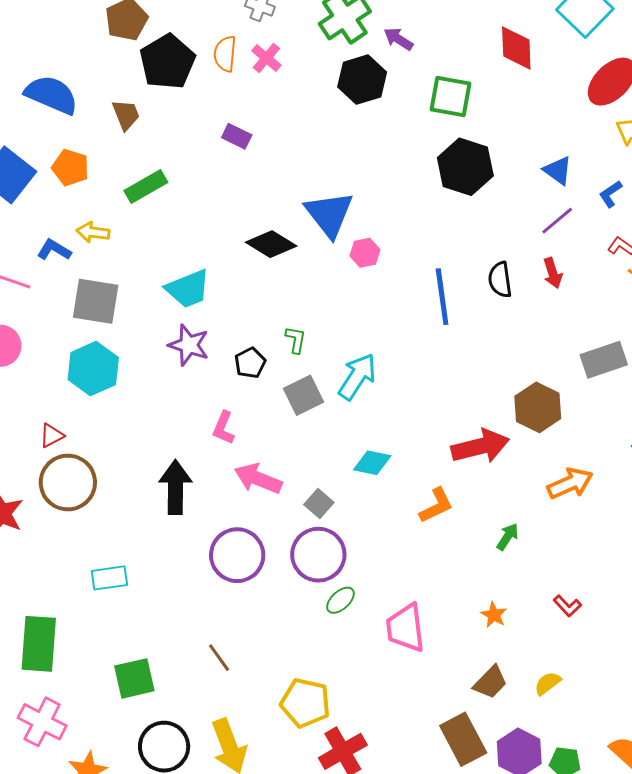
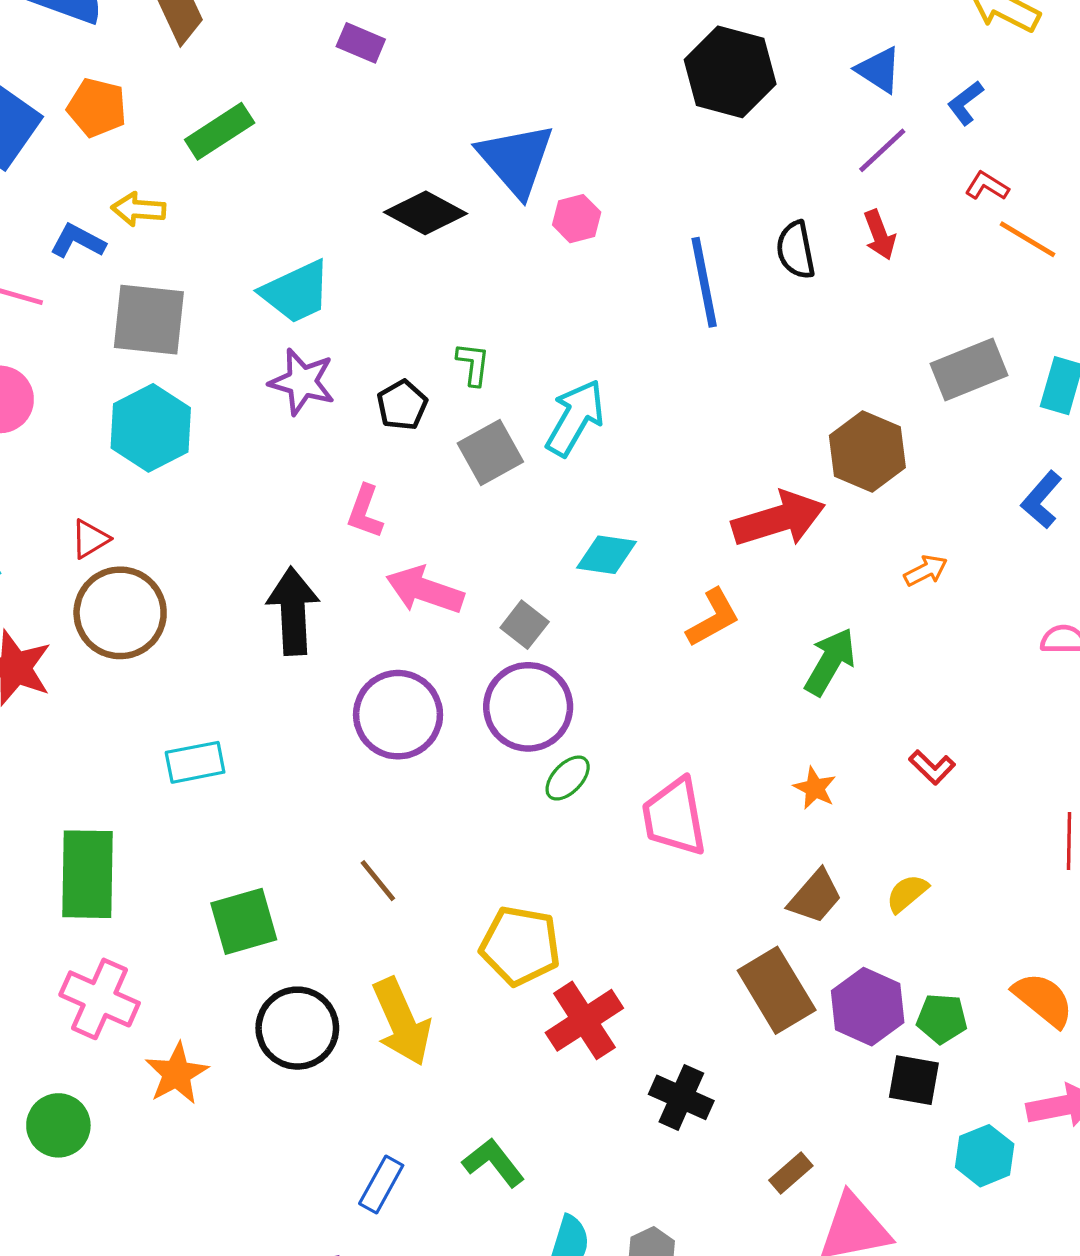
orange arrow: (570, 483) -> (926, 571), size x0.6
green arrow: (508, 537) -> (830, 662), size x1.5

